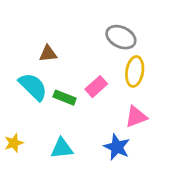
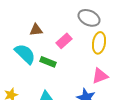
pink rectangle: (96, 87) -> (64, 41), moved

